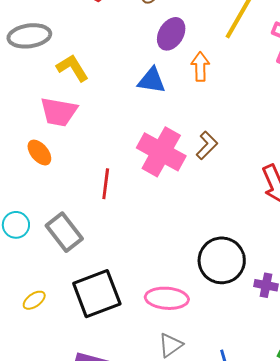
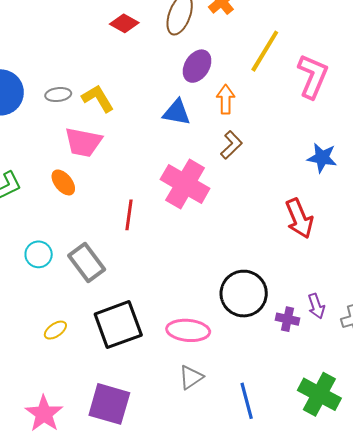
gray ellipse: (29, 36) -> (58, 95), moved, size x0.6
brown L-shape: (207, 145) -> (231, 145), moved

